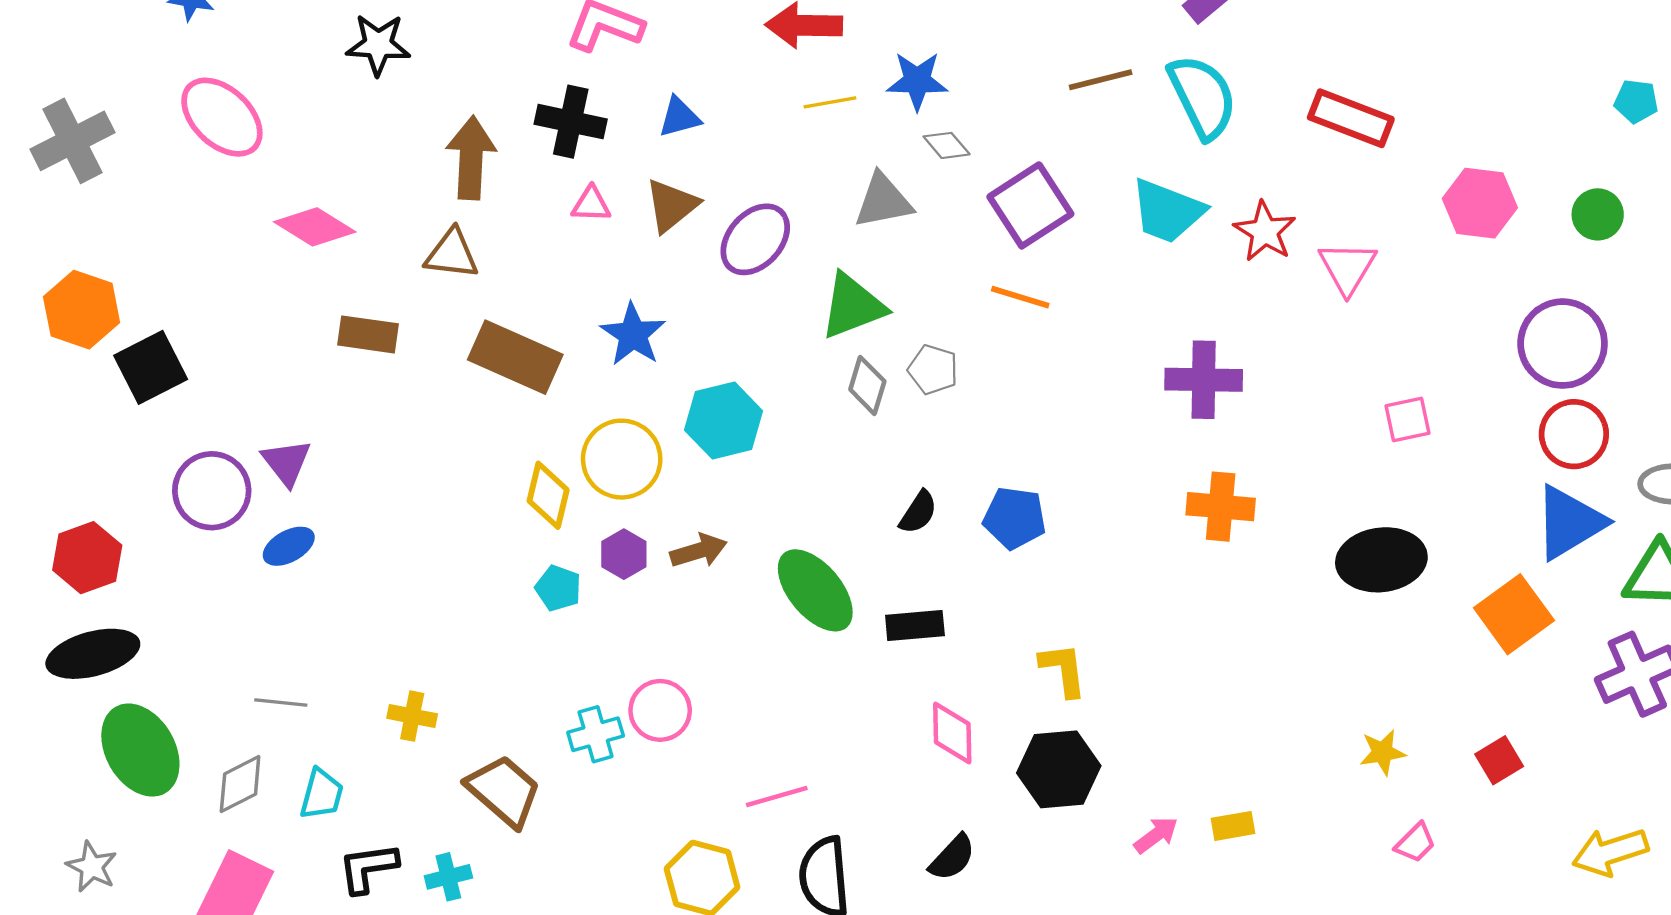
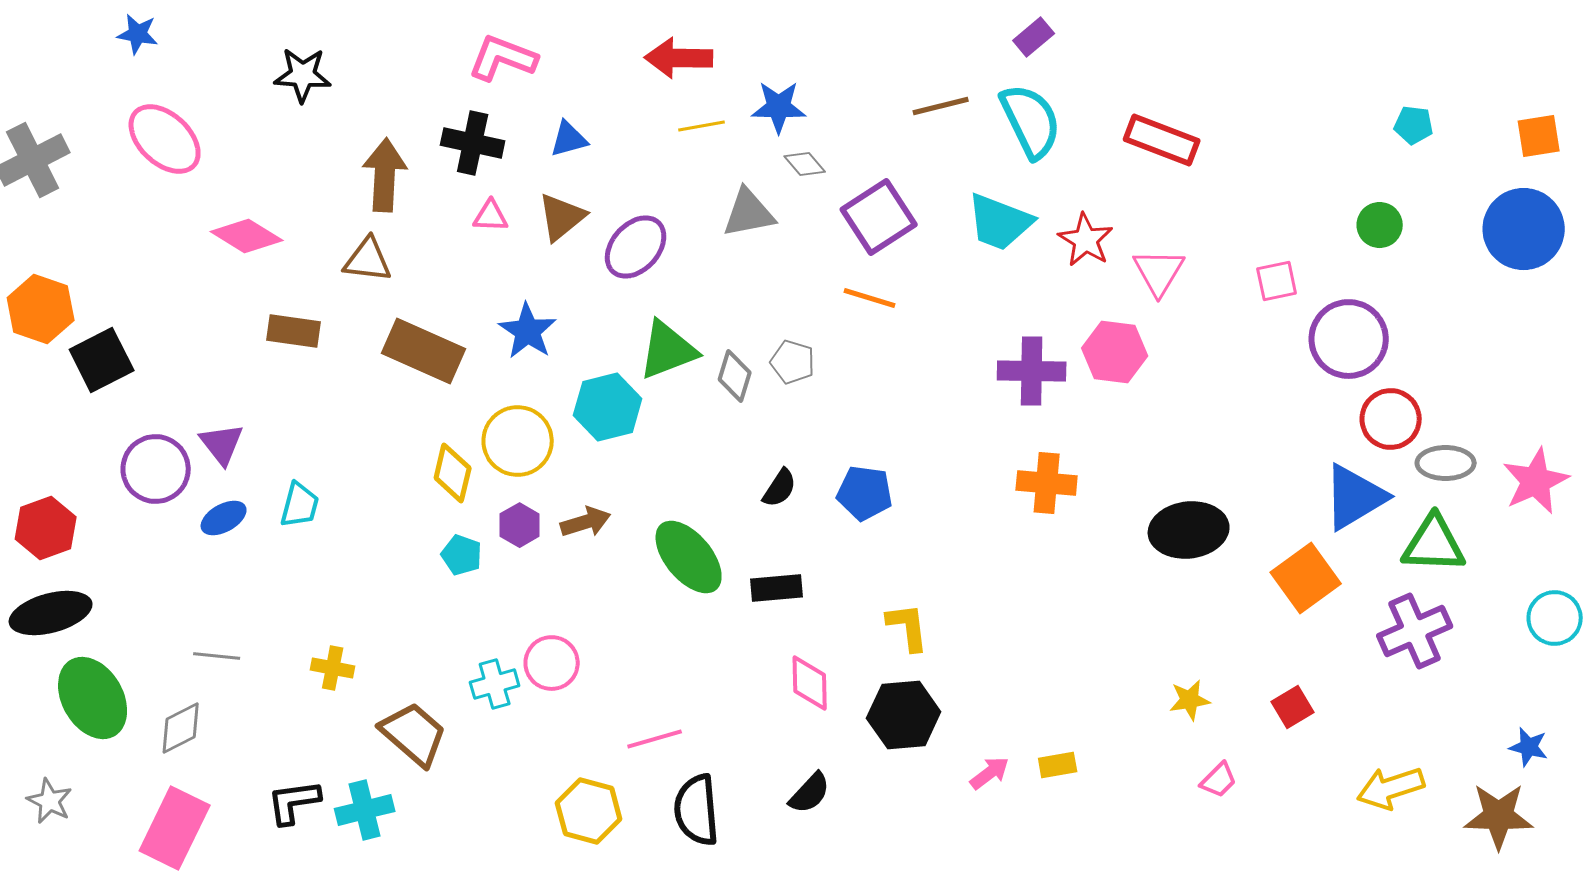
pink hexagon: (1480, 203) -> (1115, 352), moved
green triangle: (853, 306) -> (668, 350), moved
pink square: (1407, 419) -> (1277, 281), moved
red circle: (1574, 434) -> (1391, 419), moved
cyan trapezoid: (322, 794) -> (300, 505), moved
cyan cross: (448, 877) -> (365, 810), size x1.4

